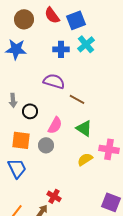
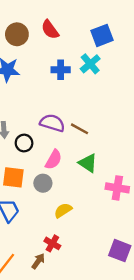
blue square: (76, 20) -> (102, 35), moved
purple semicircle: (54, 81) -> (52, 123), moved
yellow semicircle: (85, 159) -> (63, 210), moved

